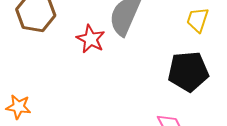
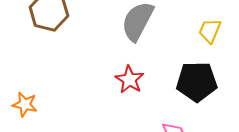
red star: (91, 39) -> (129, 80), moved

